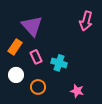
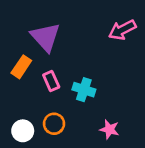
pink arrow: (86, 21) -> (122, 30), turned 48
white circle: (16, 75) -> (23, 131), moved

